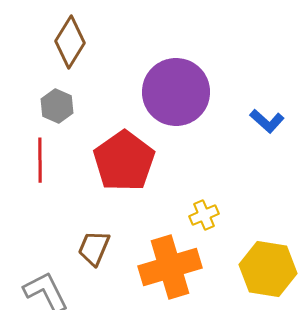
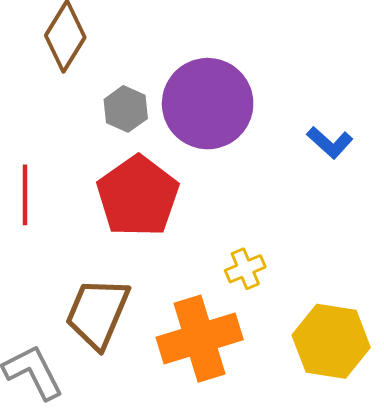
gray hexagon: (57, 106) -> (126, 109), moved
brown trapezoid: (94, 248) -> (98, 313), size x1.5

